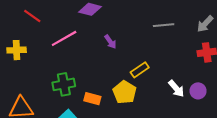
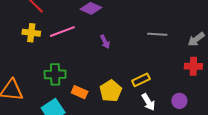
yellow cross: (17, 50) -> (31, 33), moved
yellow rectangle: (140, 70) -> (141, 80), moved
white arrow: (176, 88) -> (148, 102), moved

